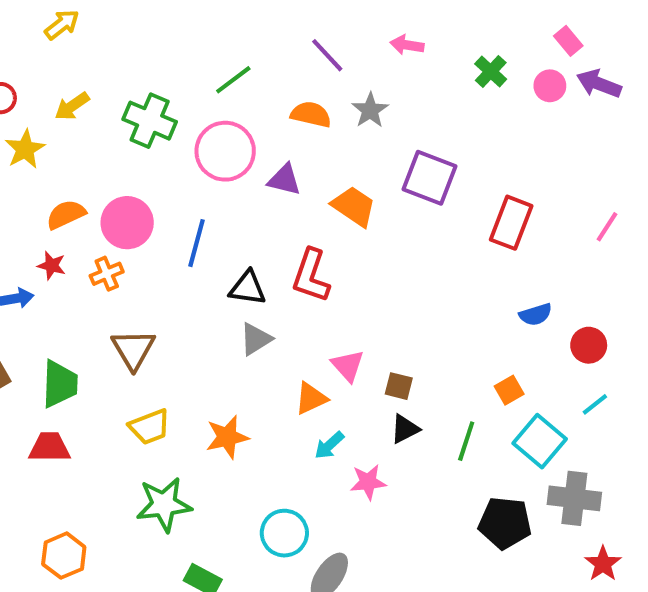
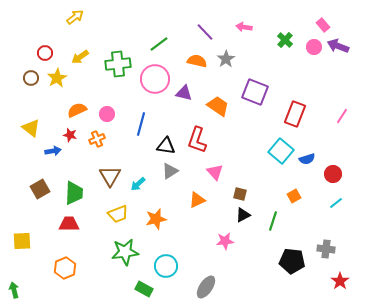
green cross: (150, 121) -> (118, 64), turned -30
pink circle: (127, 223) -> (107, 114), size x0.6
pink triangle: (348, 366) -> (215, 172), moved
cyan square: (540, 441) -> (281, 151), moved
cyan arrow: (329, 445) -> (138, 184), moved
gray cross: (574, 498) -> (326, 249), size x0.7
cyan circle: (284, 533) -> (166, 266), moved
orange hexagon: (64, 556) -> (65, 268), moved

